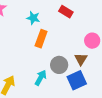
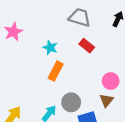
brown triangle: (81, 59) -> (106, 100), moved

